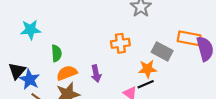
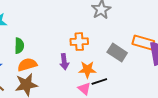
orange star: (147, 69) -> (87, 70), moved
purple arrow: (96, 74) -> (64, 62), moved

